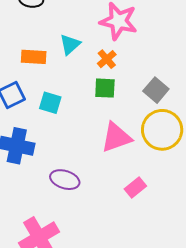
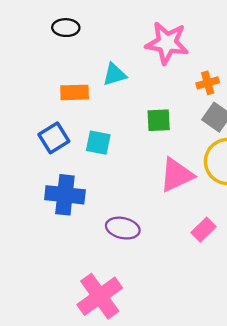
cyan triangle: (70, 44) -> (114, 74), turned 30
orange cross: (107, 59) -> (208, 83), moved, turned 30

